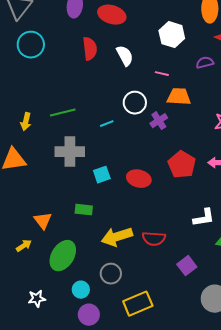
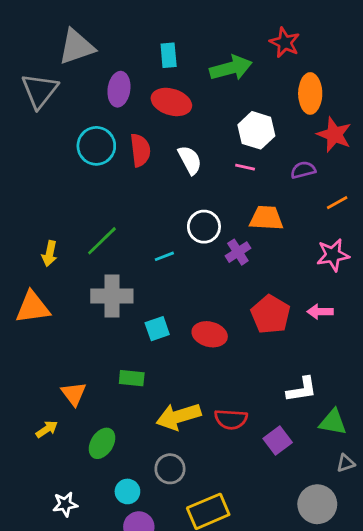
cyan circle: (31, 45) -> (96, 146), moved
pink line: (162, 74) -> (245, 167), moved
green line: (63, 113) -> (102, 241), turned -30
green ellipse: (63, 256) -> (102, 443), size x0.7
purple square: (187, 266) -> (278, 440), moved

